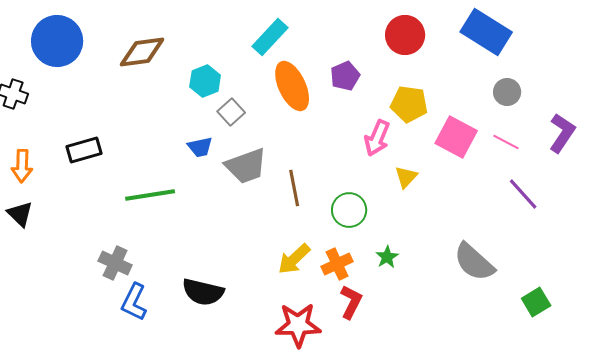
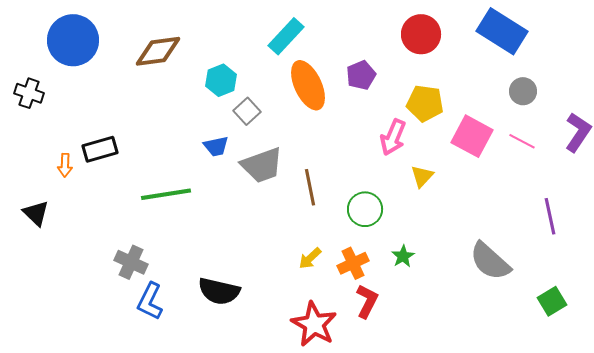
orange arrow: (22, 166) -> (65, 165), moved, size x0.7
purple line: (523, 194) -> (550, 216), moved, turned 30
yellow arrow: (294, 259) -> (310, 258), size x0.7
red star: (298, 325) -> (314, 324), turned 30

